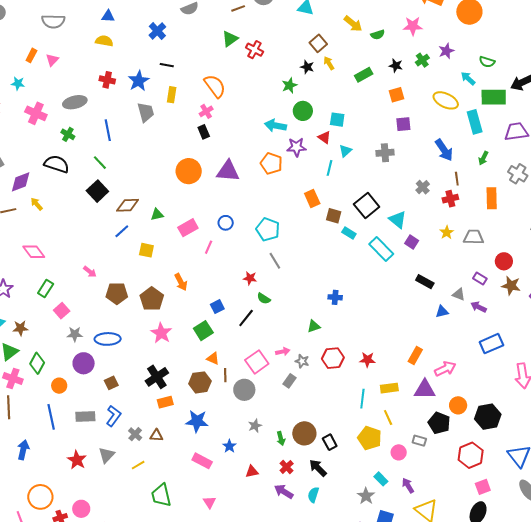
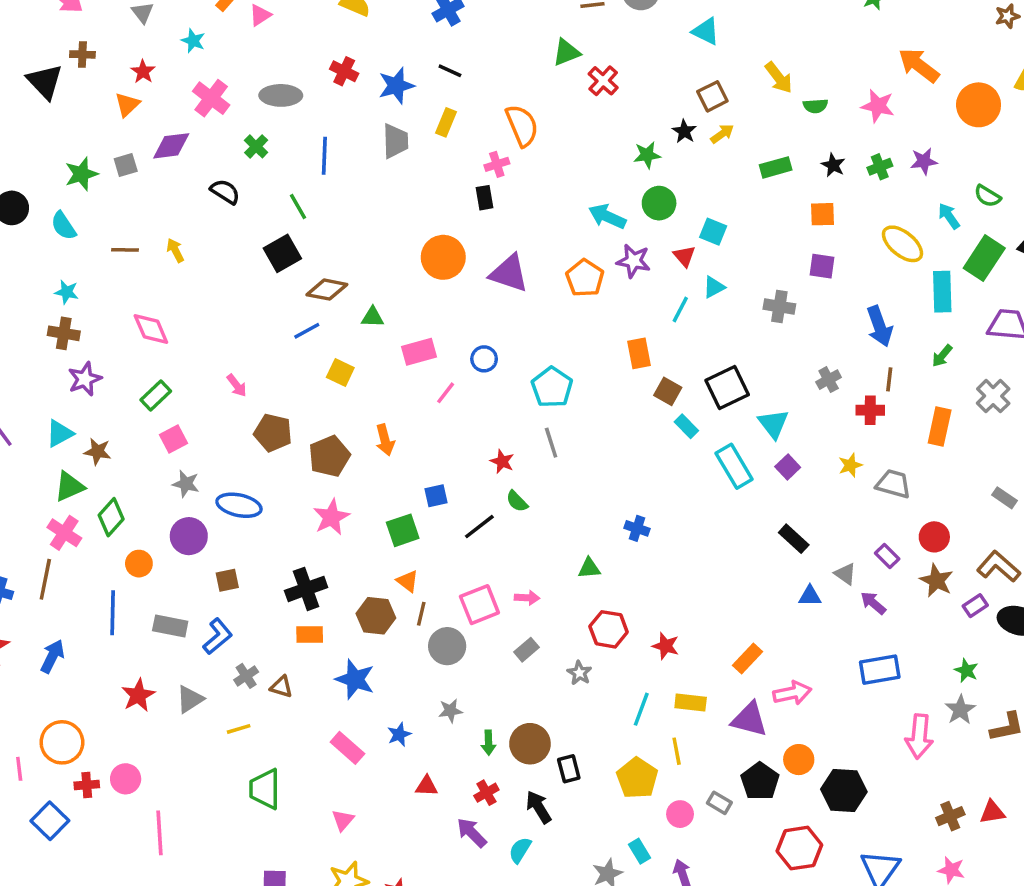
yellow arrow: (329, 63) -> (722, 134), turned 72
green rectangle: (494, 97) -> (984, 258), turned -70
black semicircle: (57, 164) -> (225, 192), size x0.7
purple diamond: (21, 182) -> (171, 146), moved
gray star: (302, 361) -> (579, 673), moved

